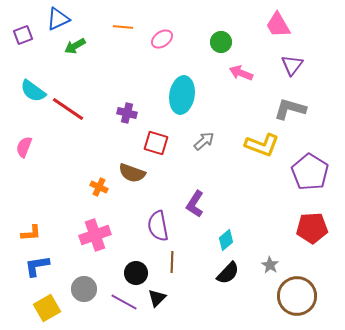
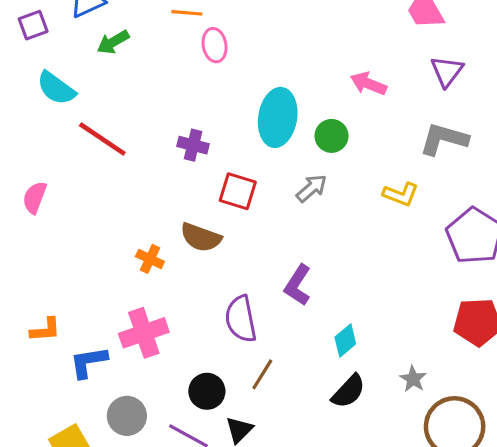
pink ellipse: (162, 39) -> (215, 45), moved, turned -65
green circle: (221, 42) -> (332, 136), moved
cyan semicircle: (33, 91) -> (56, 88), moved
yellow L-shape: (262, 145) -> (401, 194), size x0.7
brown line: (172, 262) -> (262, 374), turned 30
blue L-shape: (37, 266) -> (88, 362), moved

